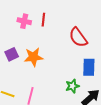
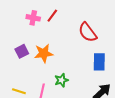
red line: (43, 20) -> (52, 16), turned 32
green star: (72, 86) -> (61, 80), moved

